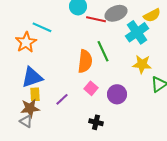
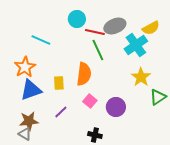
orange star: (26, 42) -> (25, 67), moved
green line: (103, 51) -> (98, 50), moved
yellow star: (142, 64) -> (141, 77), turned 30
yellow rectangle: (35, 94) -> (59, 83), moved

